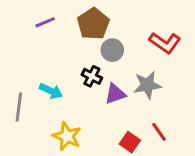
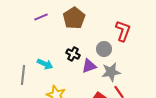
red L-shape: (165, 43) -> (123, 31), turned -105
gray circle: (112, 50) -> (104, 49), moved
gray star: (147, 85) -> (111, 72), moved

